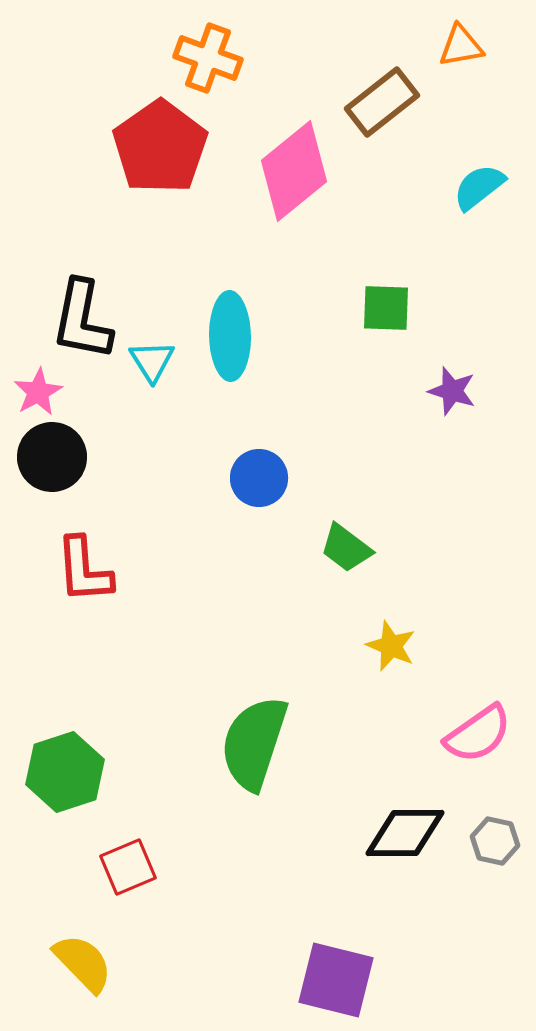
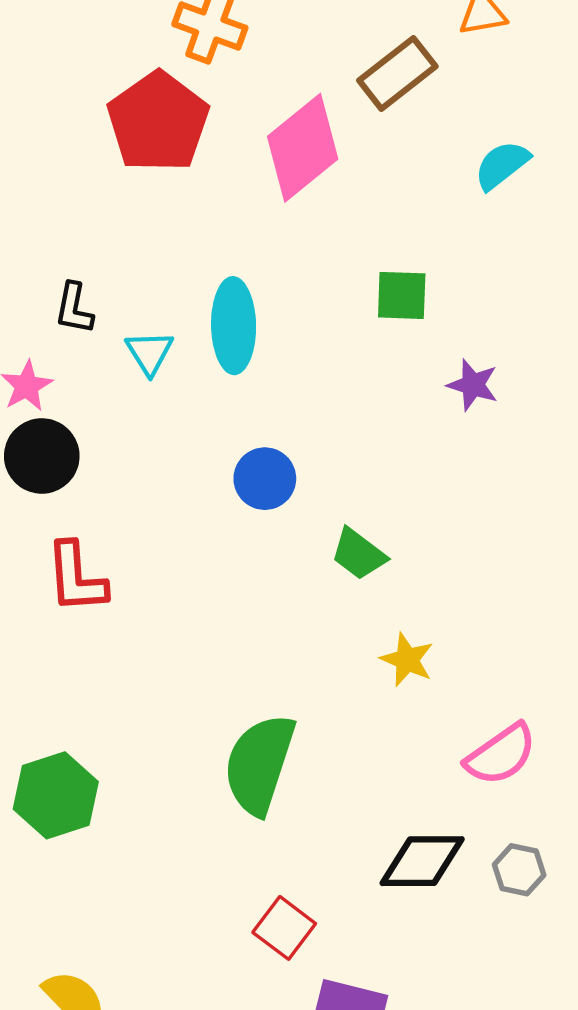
black L-shape: (82, 320) -> (74, 308), size x0.6
red square: (128, 867) -> (284, 928), moved, turned -30

